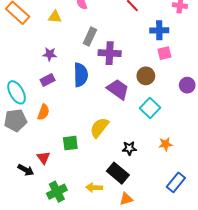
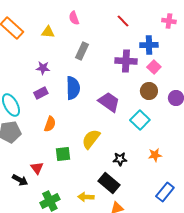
purple cross: (110, 53) -> (126, 61), moved
pink square: (164, 53) -> (154, 67), turned -32
brown circle: (146, 76) -> (149, 91), moved
orange semicircle: (43, 112) -> (50, 124), moved

